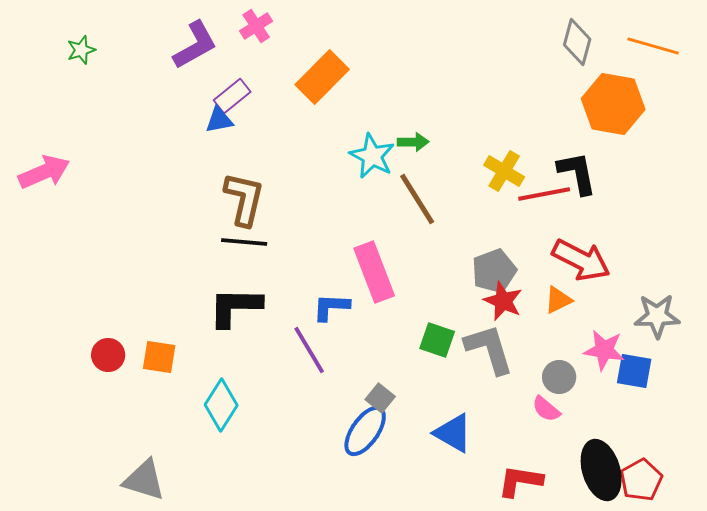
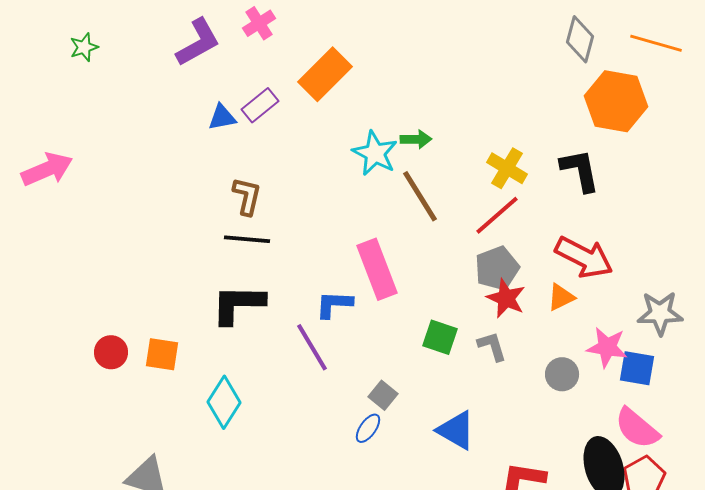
purple rectangle: (232, 96) -> (260, 105), moved
red line: (544, 194) -> (497, 215), moved, turned -30
brown L-shape: (244, 199) -> (247, 196), size x0.7
gray L-shape: (489, 349) -> (492, 346), size x0.6
pink semicircle: (546, 409) -> (637, 428), moved, size x1.6
blue ellipse: (365, 431) -> (368, 428), size x0.6

